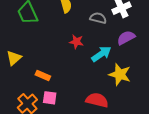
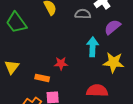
red star: (76, 42) -> (61, 63), moved
cyan arrow: (101, 54) -> (93, 47), turned -42

